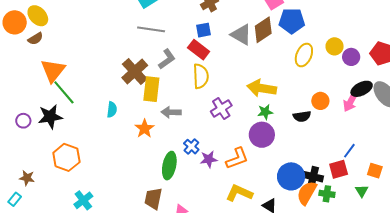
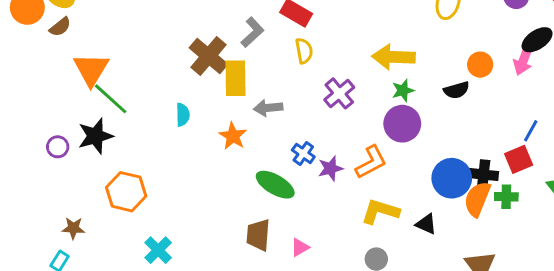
yellow semicircle: (201, 76) -> (304, 51), size x0.7
green ellipse: (169, 166) -> (275, 185), turned -64

